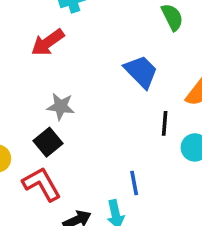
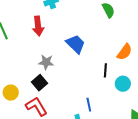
red arrow: (48, 42) -> (38, 26), turned -60
blue trapezoid: (141, 72) -> (76, 44), moved

